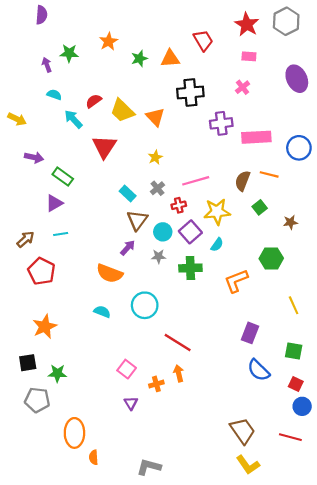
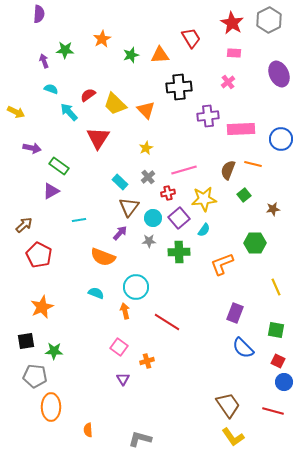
cyan line: (61, 234) -> (79, 220), moved
orange arrow: (179, 373) -> (125, 311), moved
orange ellipse: (74, 433) -> (51, 407), moved

